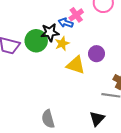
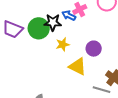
yellow star: (62, 44) -> (63, 44), moved
yellow triangle: (76, 65) -> (78, 66), moved

